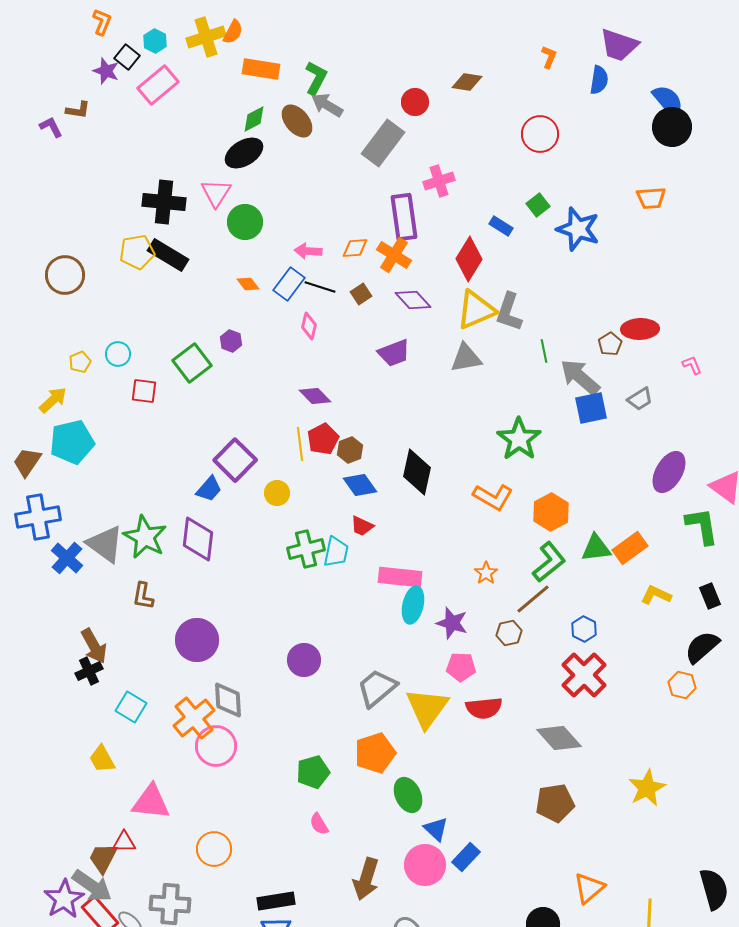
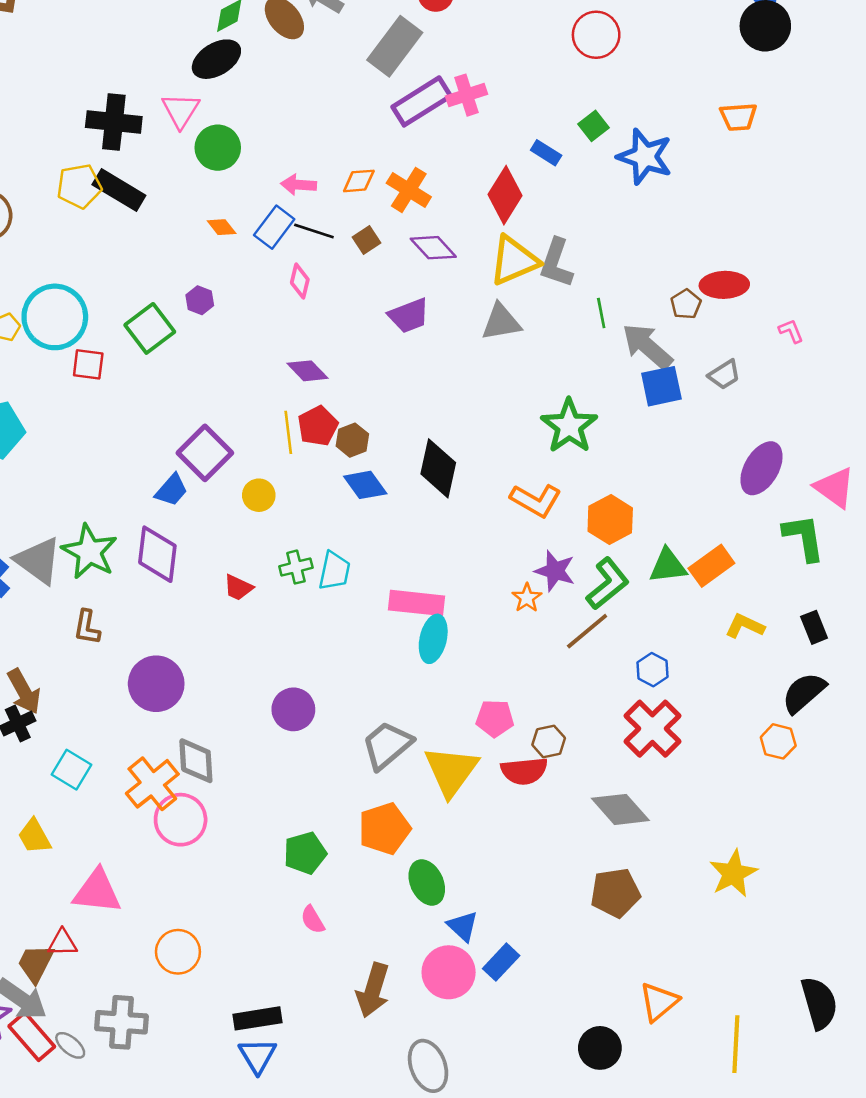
purple rectangle: (404, 217) -> (422, 101), moved, turned 66
cyan circle: (118, 354) -> (55, 317), size x2.0
red trapezoid: (362, 526) -> (238, 588), moved
green cross: (306, 549) -> (296, 567), size x0.7
purple star: (452, 623) -> (555, 571), moved
brown hexagon: (509, 633) -> (549, 741), moved

